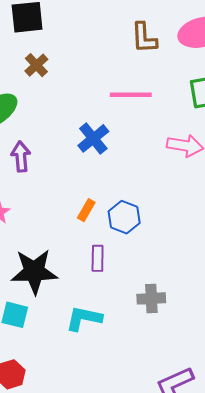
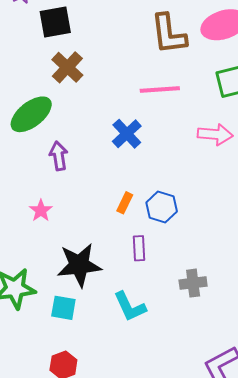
brown L-shape: (144, 38) -> (169, 34), size x1.4
brown cross: (36, 65) -> (67, 67), size x1.4
cyan L-shape: (84, 318) -> (130, 307), turned -123

